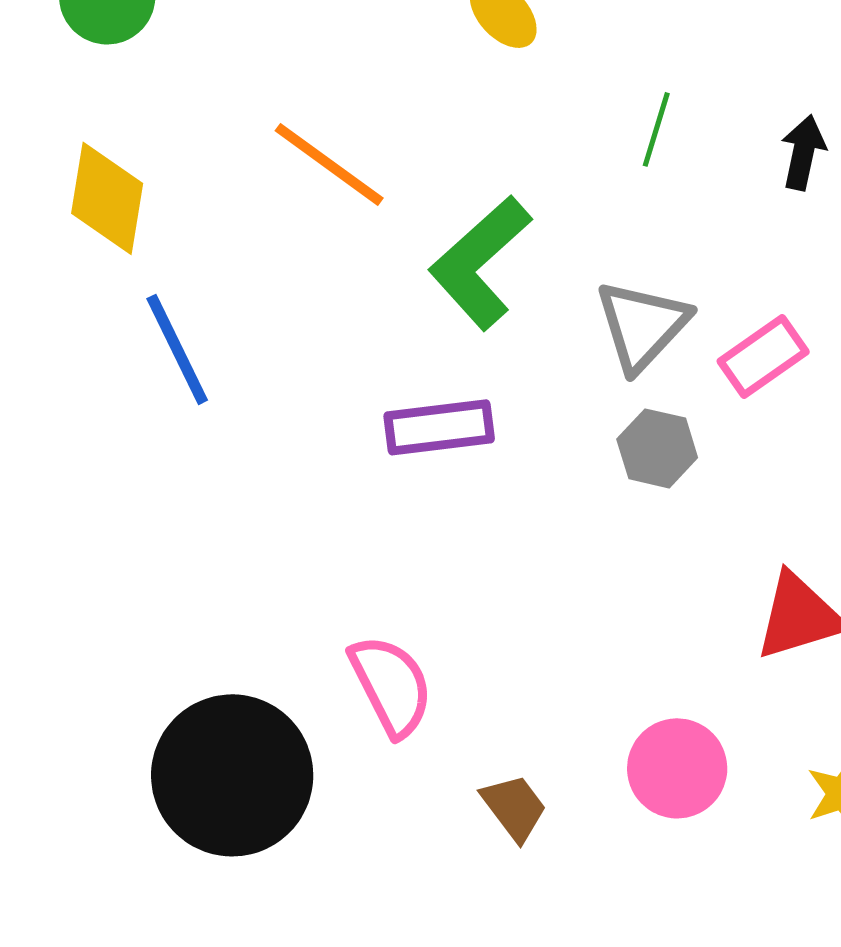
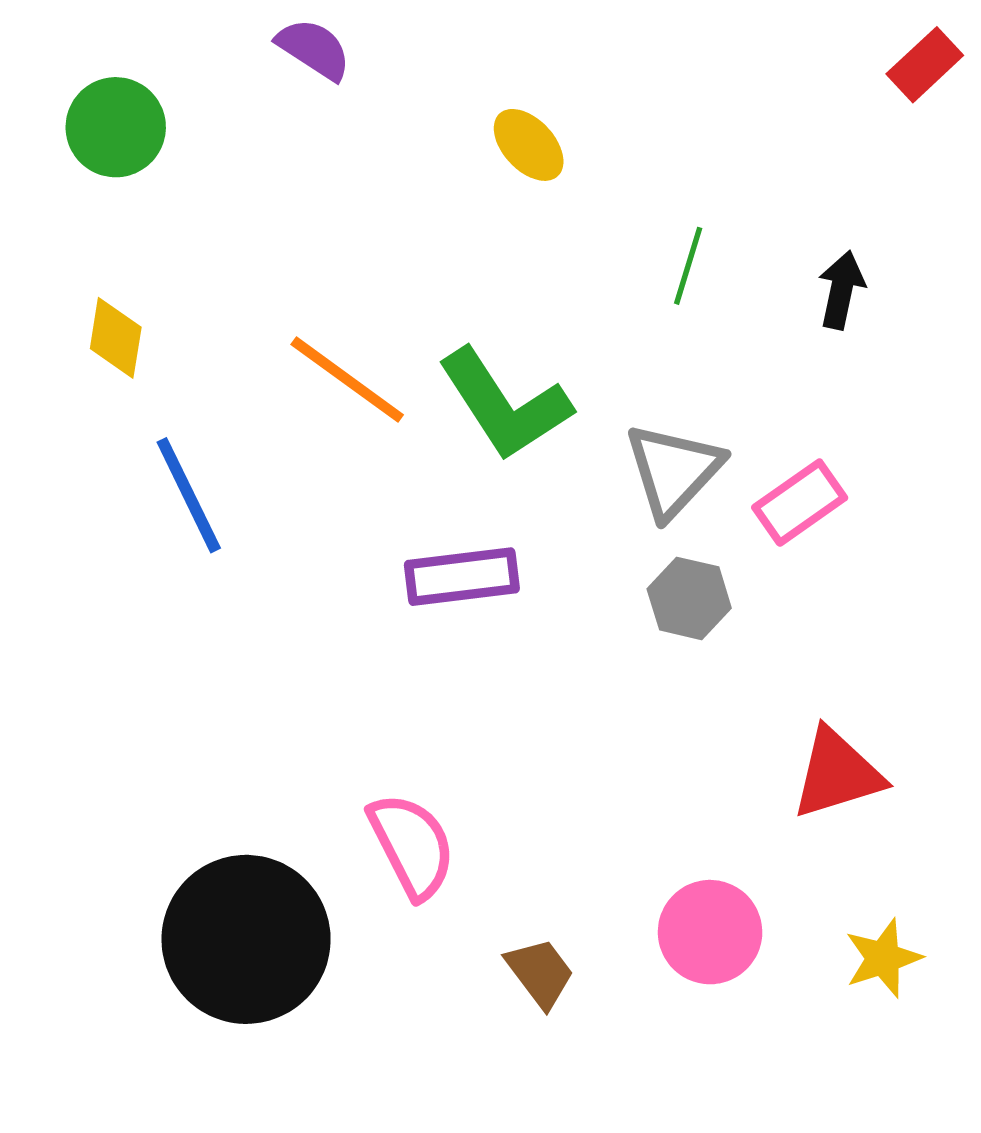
orange line: (329, 164) -> (347, 380), moved
yellow diamond: (107, 198) -> (116, 338), size x0.7
green L-shape: (480, 262) -> (505, 405), turned -81

